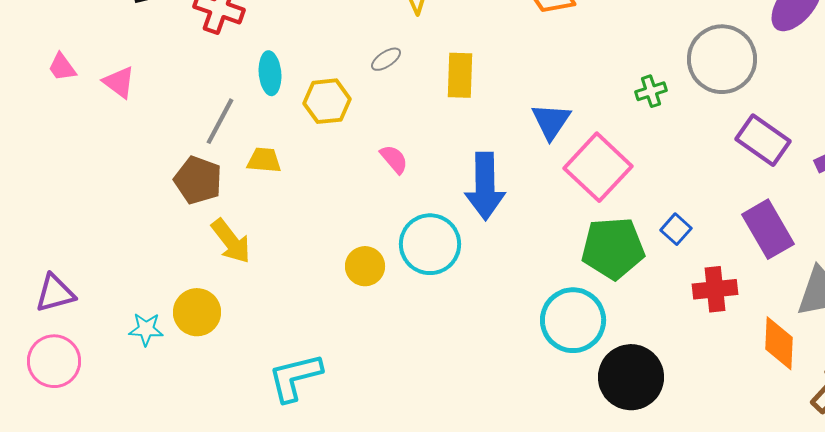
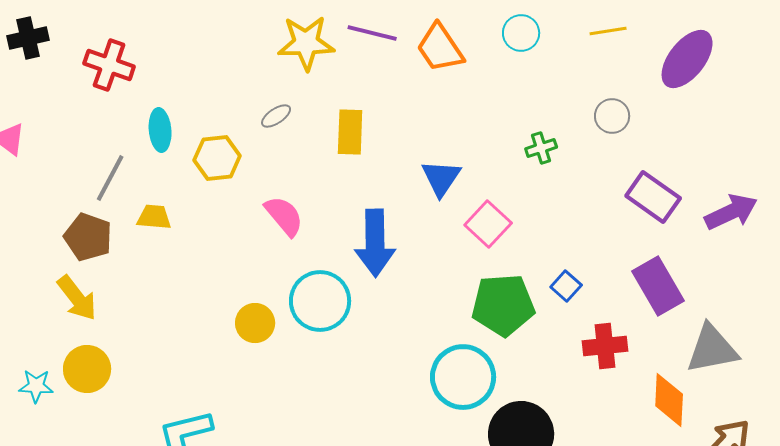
gray circle: (722, 59) -> (612, 116), size x0.5
pink semicircle: (394, 159) -> (284, 216), size x1.4
pink square: (598, 167) -> (488, 224), size x0.7
yellow arrow: (231, 241) -> (77, 298), moved

